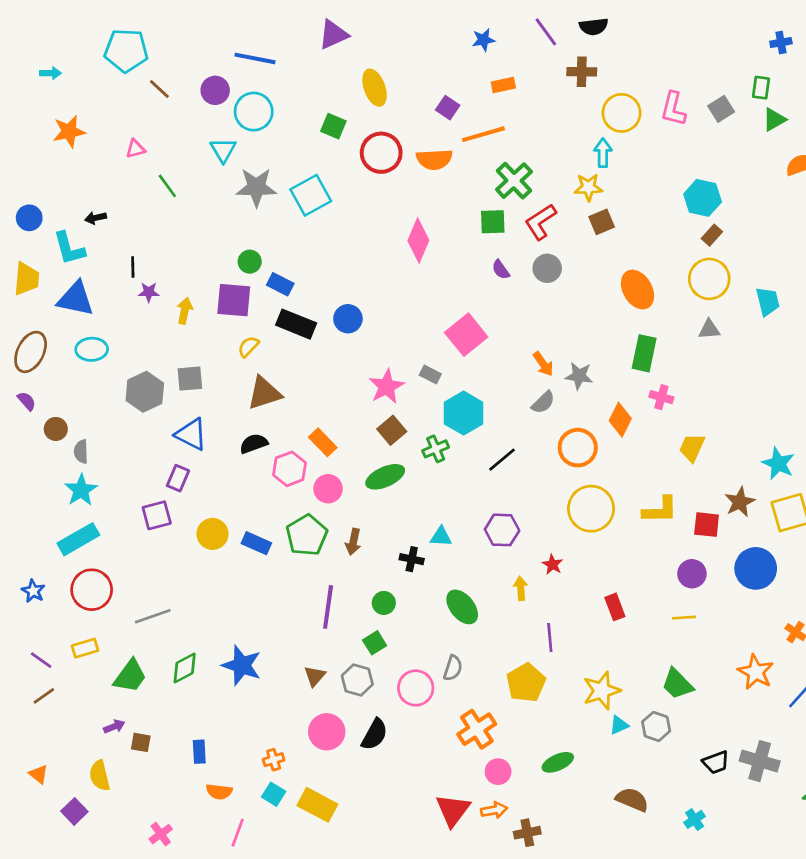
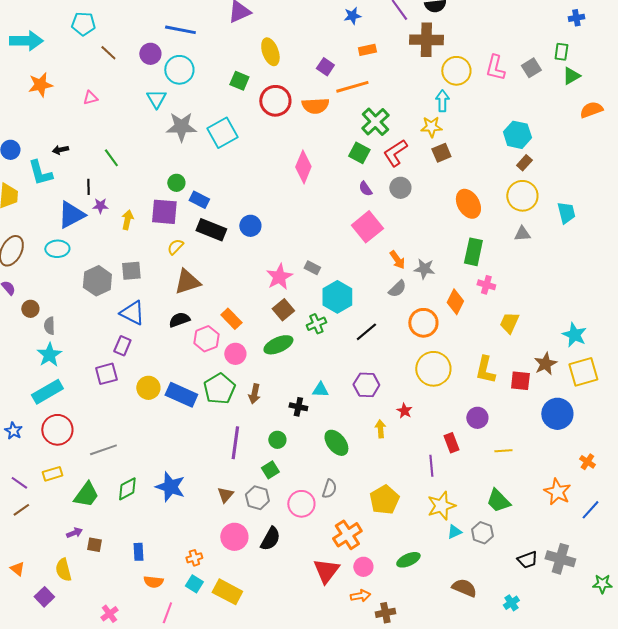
cyan pentagon: (126, 50) -> (83, 24), size x0.7
brown cross: (582, 72) -> (426, 40), size x1.5
cyan arrow: (50, 73) -> (26, 41), size x2.0
green line: (167, 186) -> (111, 158), moved
green square: (493, 222) -> (359, 153), turned 30
blue triangle: (76, 299) -> (71, 215), moved, turned -40
pink square: (466, 335) -> (367, 227), moved
yellow L-shape: (660, 510) -> (485, 370), turned 104
blue rectangle: (256, 543) -> (181, 395), size x1.4
purple circle: (692, 574) -> (477, 418), moved
purple line: (550, 637) -> (431, 466), moved
red triangle: (453, 810) -> (326, 571), moved

